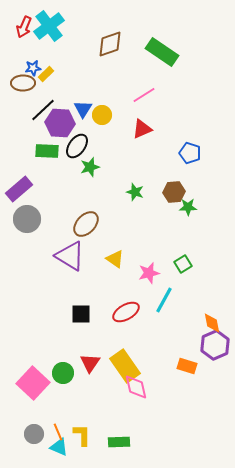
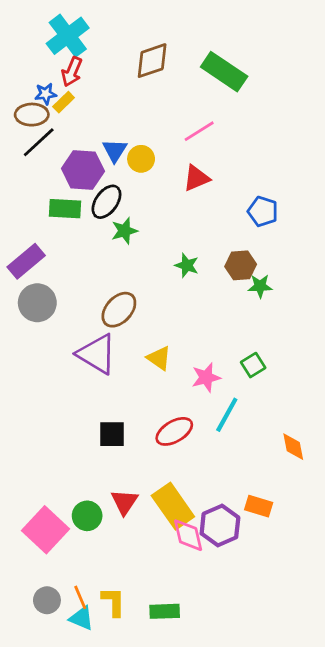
red arrow: (24, 27) -> (72, 72), moved
black line: (43, 110) -> (39, 142), moved
purple hexagon: (215, 345) -> (220, 526), moved

